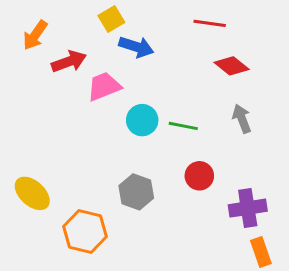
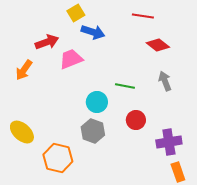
orange arrow: (35, 35) -> (24, 70), moved
cyan circle: (142, 120) -> (97, 102), moved

